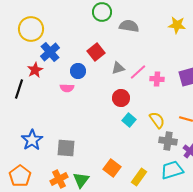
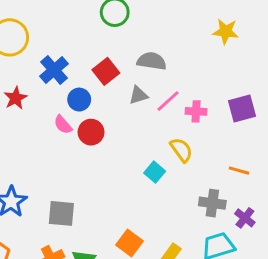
gray semicircle: (129, 26) -> (152, 61), moved
blue cross: (50, 52) -> (54, 70), moved
pink semicircle: (67, 88) -> (63, 125), turned 48
red circle: (121, 98) -> (91, 132), moved
yellow semicircle: (157, 120) -> (181, 150), moved

